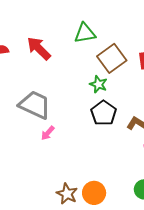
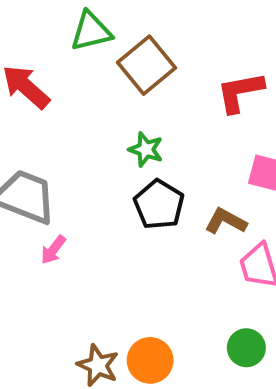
green triangle: (85, 33) -> (91, 31), moved
brown square: (112, 58) -> (146, 65), moved

